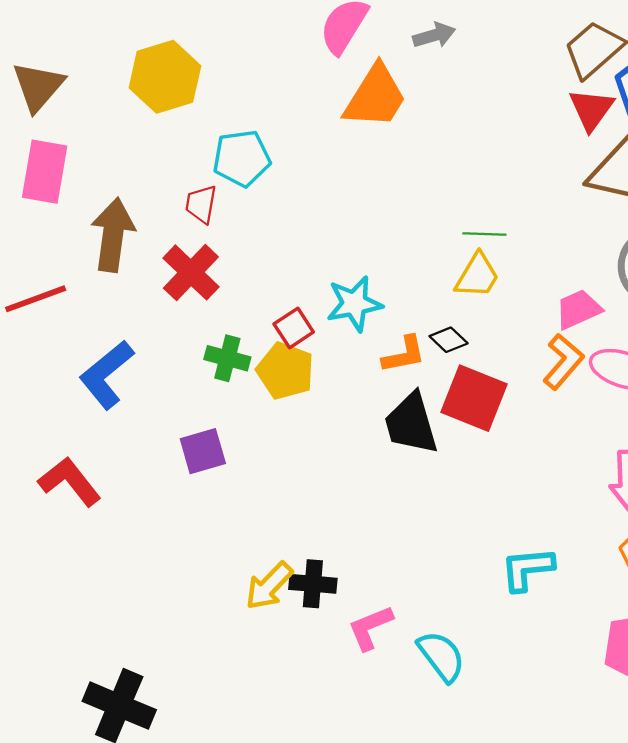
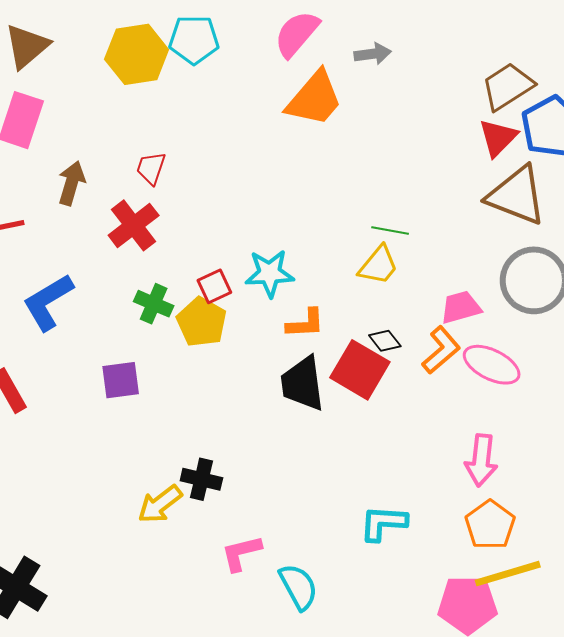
cyan pentagon: (242, 158) -> (194, 40), moved
brown arrow: (113, 235) -> (71, 183), size x0.7
black diamond: (449, 340) -> (385, 341), moved
black cross: (313, 584) -> (201, 479), moved

